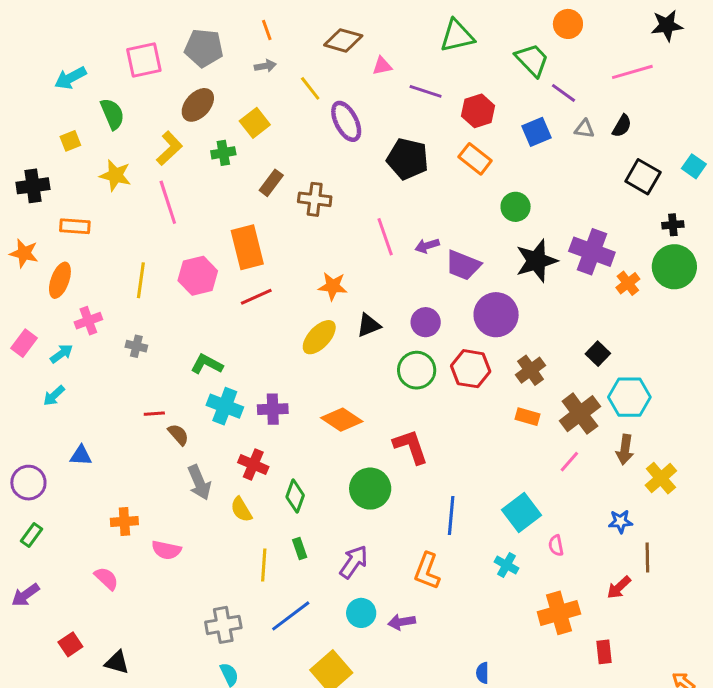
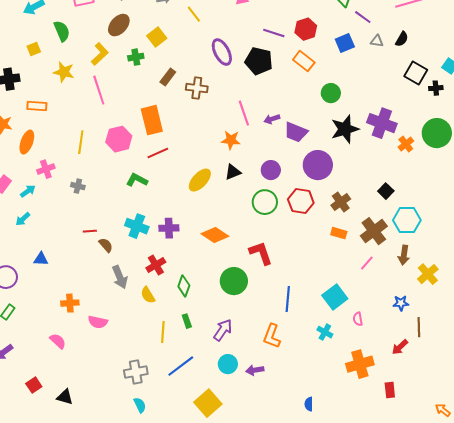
purple line: (426, 91) -> (274, 33), moved
purple ellipse: (346, 121) -> (222, 52), moved
black cross: (673, 225) -> (436, 88), moved
orange star: (333, 286) -> (231, 140), moved
green L-shape: (207, 364) -> (137, 180), moved
red cross: (253, 465) -> (156, 265), turned 36

